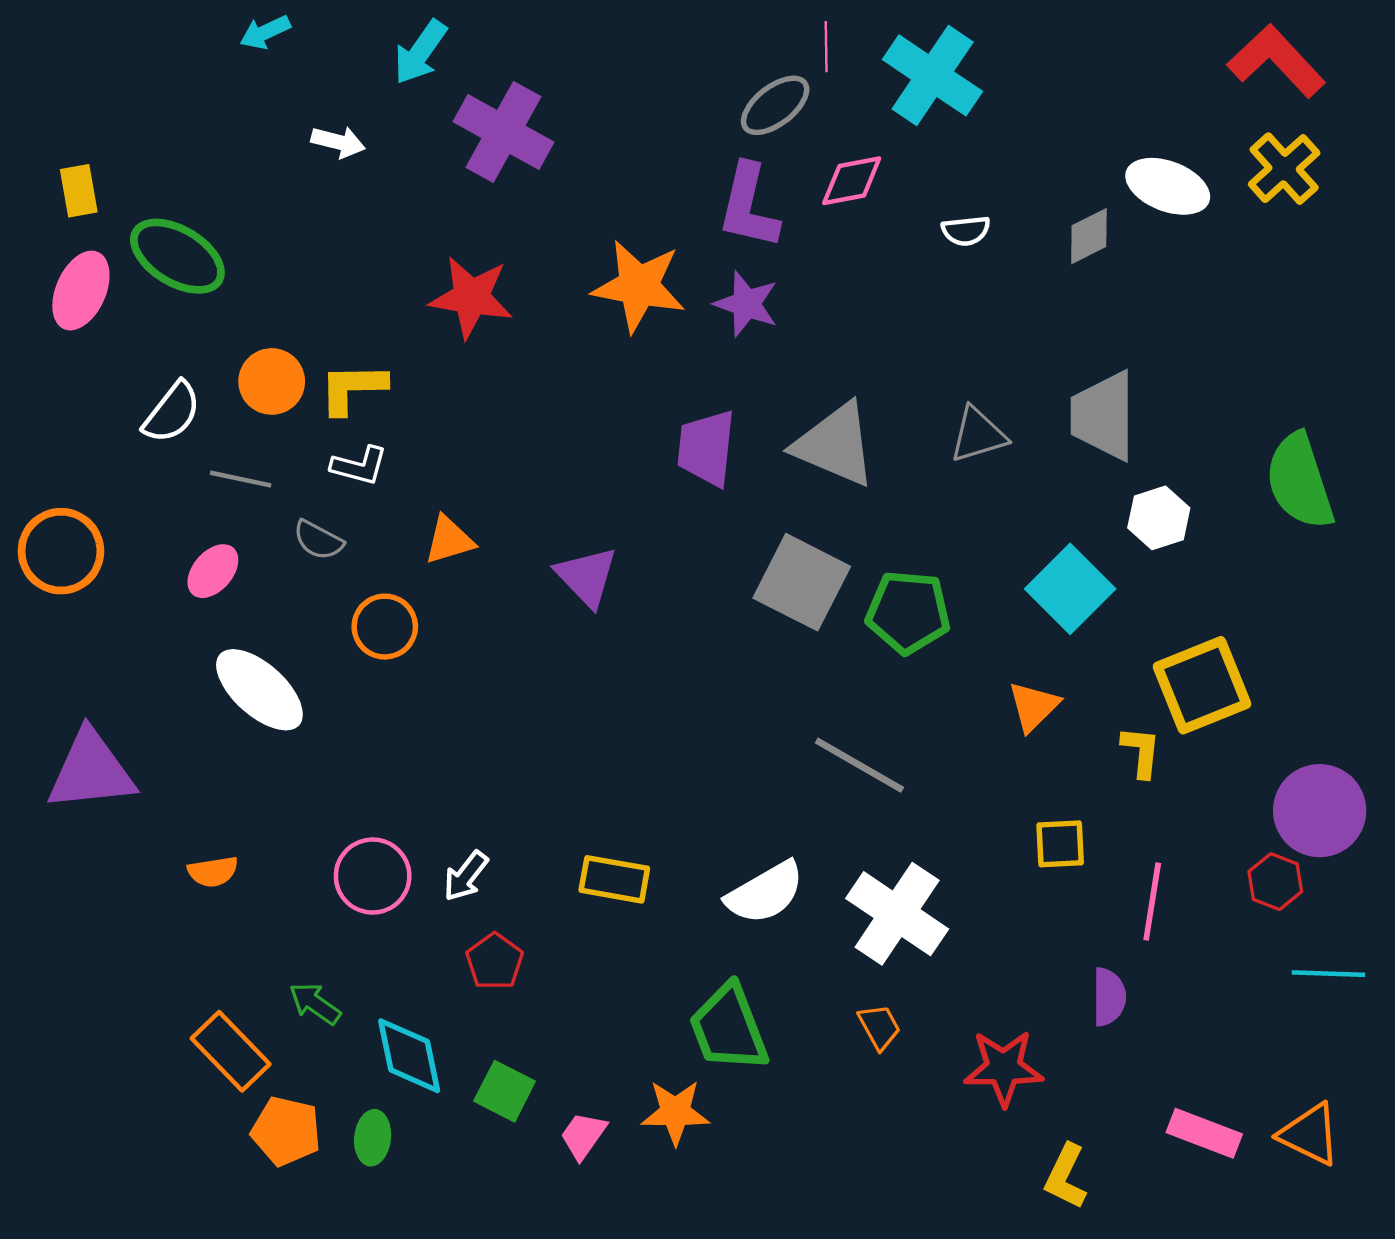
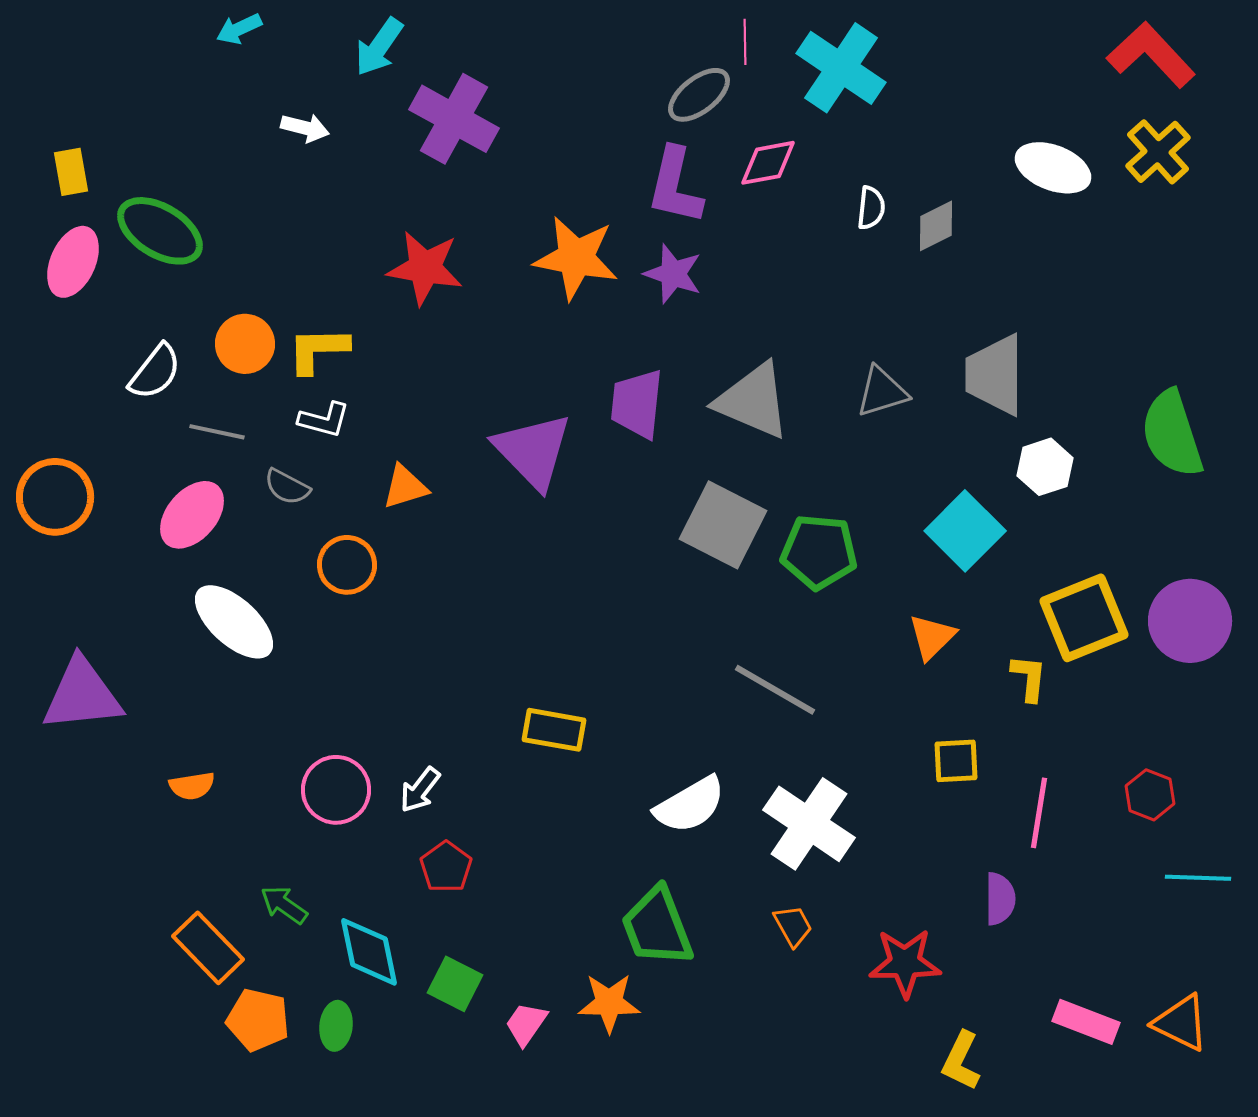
white semicircle: (966, 231) -> (871, 208), turned -78
gray diamond: (1089, 236) -> (936, 226), moved
pink ellipse: (213, 571) -> (192, 515), size x1.4
purple triangle: (587, 577) -> (533, 451), moved, size x1.4
purple circle: (1320, 811) -> (1190, 621), moved
yellow rectangle: (614, 879) -> (554, 730), moved

